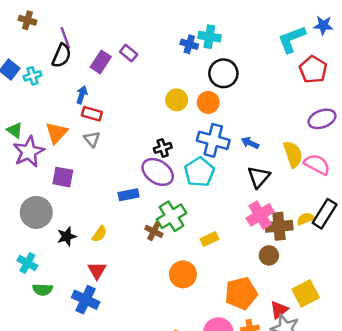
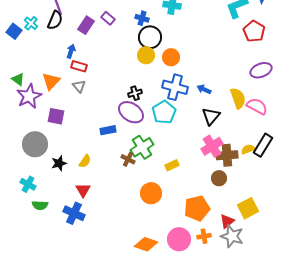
blue cross: (189, 44) -> (142, 18), moved
black circle: (223, 73) -> (150, 37), moved
cyan cross: (32, 76) -> (31, 23), moved, turned -32

